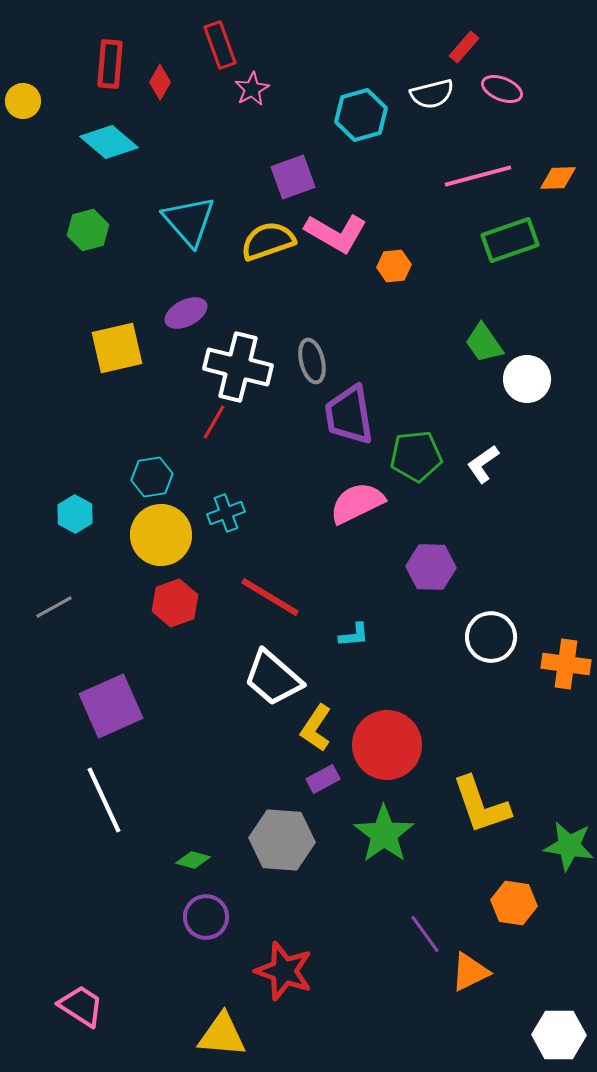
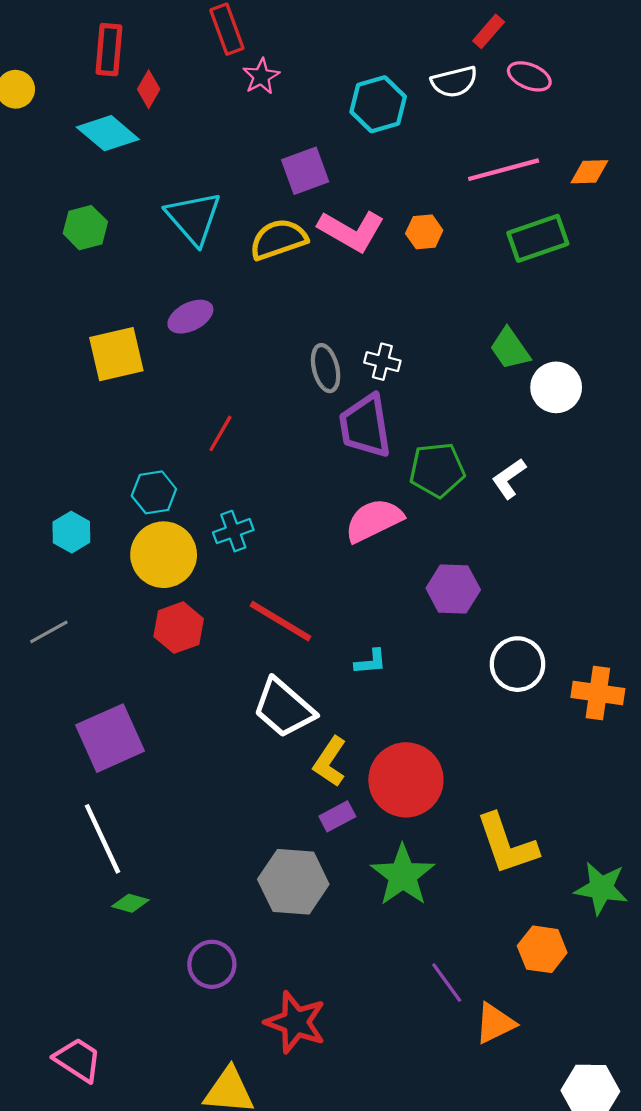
red diamond: (160, 82) -> (149, 89), moved
orange hexagon: (394, 266) -> (424, 232), moved
white cross: (238, 367) -> (382, 362), moved, size x0.5
green diamond: (193, 860) -> (130, 903), moved

